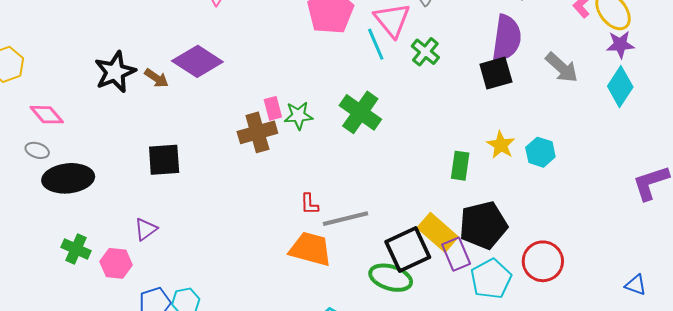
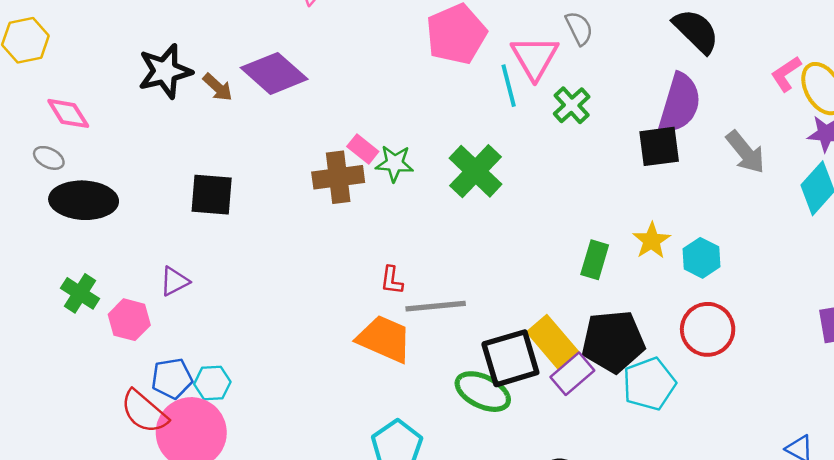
pink rectangle: (273, 108) -> (363, 149), turned -45
purple rectangle: (456, 254) -> (572, 374), turned 64
red circle: (543, 261) -> (708, 329), moved
cyan pentagon: (491, 279) -> (649, 384), moved

